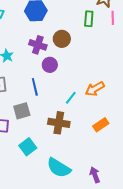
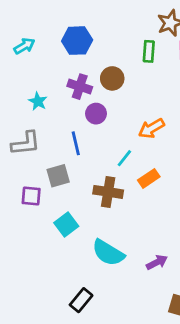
orange arrow: (95, 89) -> (151, 128), moved
orange rectangle: (101, 125) -> (149, 178), moved
purple arrow: (95, 175) -> (157, 262), turned 84

